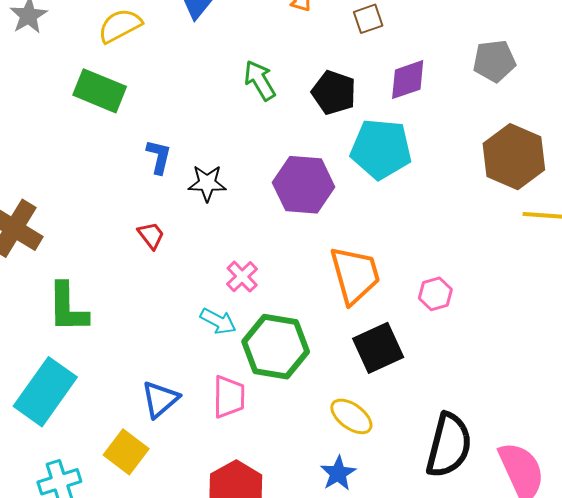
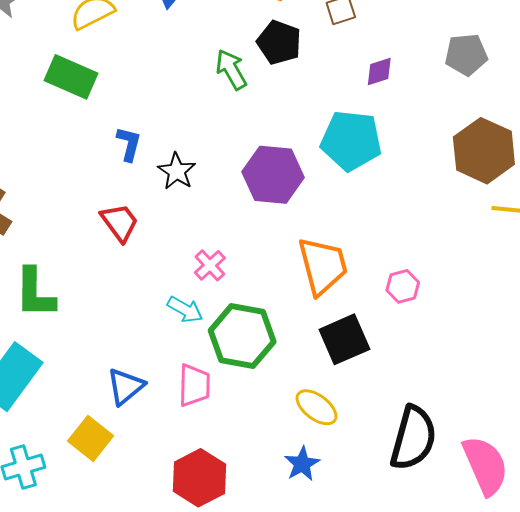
purple diamond: (408, 80) -> (379, 72), size x0.7
black pentagon: (334, 93) -> (279, 42), moved
black star: (207, 183) -> (177, 171), turned 30
red trapezoid: (151, 235) -> (120, 222), size x1.4

